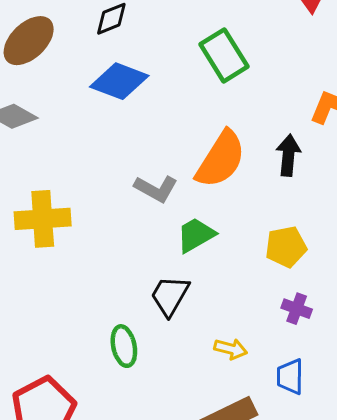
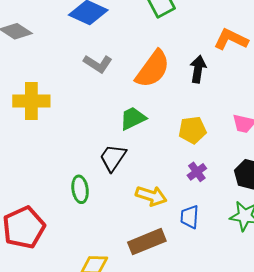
gray L-shape: (156, 189) -> (98, 64), moved
purple cross: (297, 309) -> (197, 172), turned 30
yellow arrow: (231, 349) -> (151, 196), size x1.4

